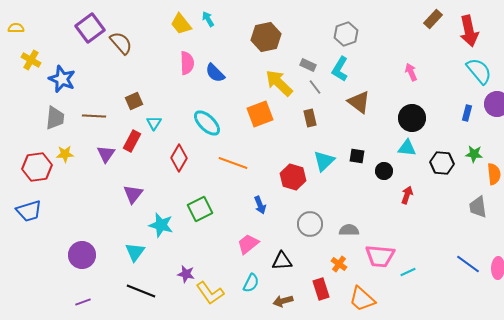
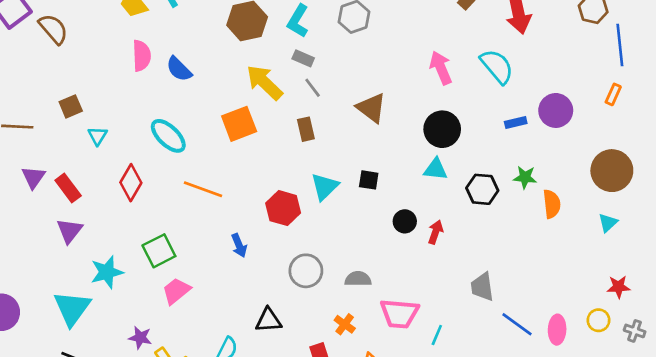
cyan L-shape: (340, 69) -> (298, 21), moved
cyan semicircle: (479, 71) -> (497, 66), moved
pink arrow: (411, 72) -> (441, 68), size x1.4
blue rectangle: (467, 113) -> (516, 123), turned 63
red rectangle: (132, 141) -> (68, 188), moved, turned -65
black circle: (384, 171) -> (405, 221), moved
gray trapezoid: (478, 207) -> (482, 287), moved
cyan star: (161, 225) -> (107, 272), turned -30
pink trapezoid: (248, 244) -> (176, 291), moved
cyan triangle: (135, 252) -> (72, 308), size x1.4
cyan line: (408, 272) -> (437, 335), turned -42

